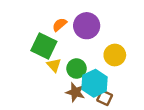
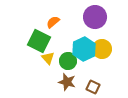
purple circle: (87, 26) -> (95, 17), moved
cyan hexagon: (95, 83) -> (84, 49), moved

